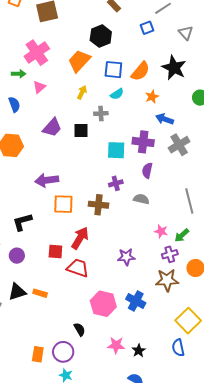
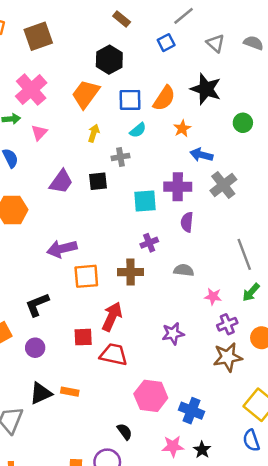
gray semicircle: (141, 199) -> (184, 270), moved
green arrow: (182, 235) -> (251, 292), moved
blue cross: (136, 301) -> (191, 411), moved

